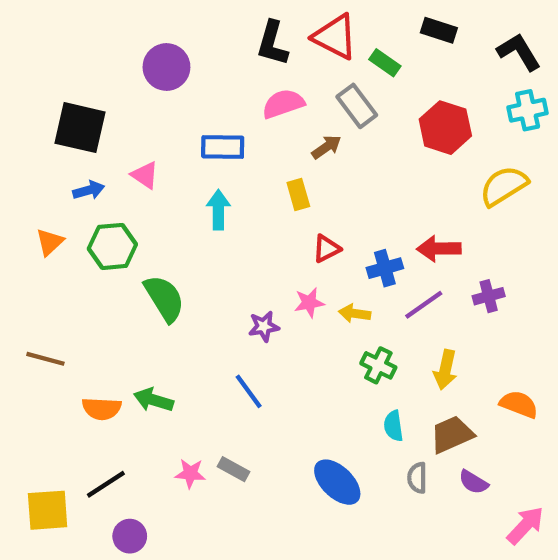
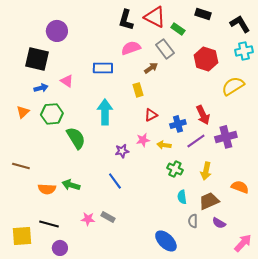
purple circle: (166, 67) -> (57, 31), moved
cyan arrow: (218, 210) -> (105, 112), moved, size x1.4
red arrow: (439, 249) -> (203, 115), turned -114
purple cross: (489, 296) -> (226, 137), size x1.5
blue ellipse: (337, 482) -> (166, 241), moved
black line: (106, 484) -> (49, 224), turned 48

